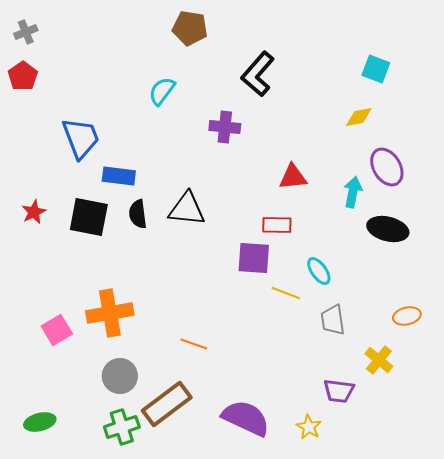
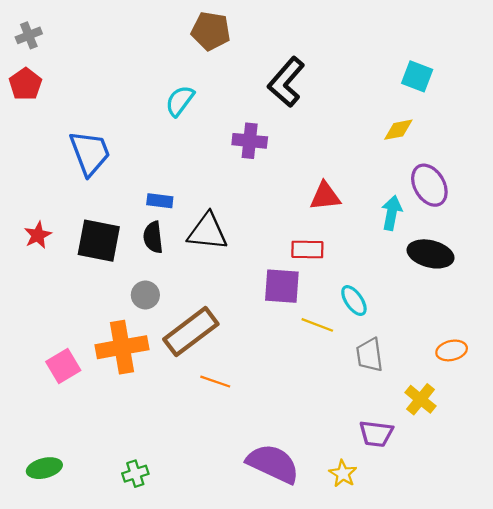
blue rectangle: (119, 176) -> (160, 201), moved, size x0.7
gray circle: (120, 376) -> (145, 295), moved, size x0.7
brown rectangle: (167, 404) -> (191, 332), moved
green cross: (122, 427) -> (135, 474), size x0.7

